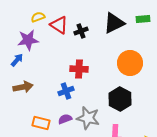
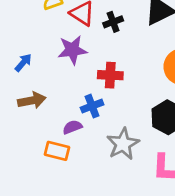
purple star: (28, 40) -> (72, 50), moved
gray star: (88, 118) -> (123, 144), turned 30
purple semicircle: (65, 119) -> (72, 127), moved

